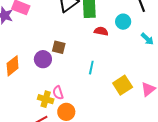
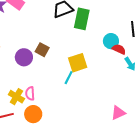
red semicircle: (101, 31) -> (119, 49), moved
yellow square: (123, 85) -> (78, 63), moved

